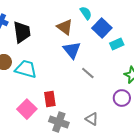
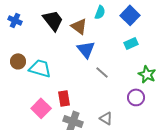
cyan semicircle: (86, 13) -> (100, 12), turned 56
blue square: (102, 28) -> (130, 15), moved
black trapezoid: (22, 32) -> (53, 20), moved, turned -30

